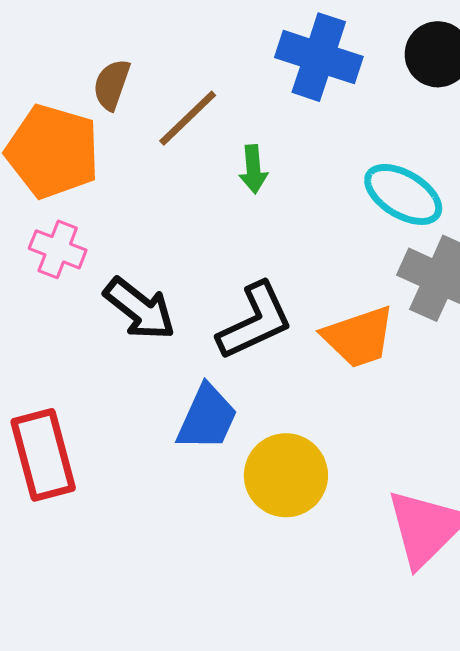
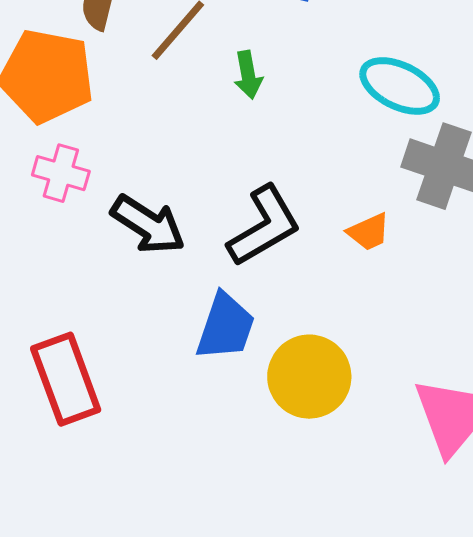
orange trapezoid: (359, 337) -> (369, 232), size x0.6

